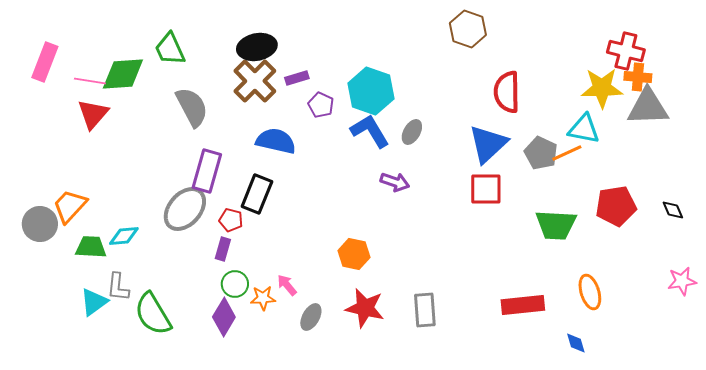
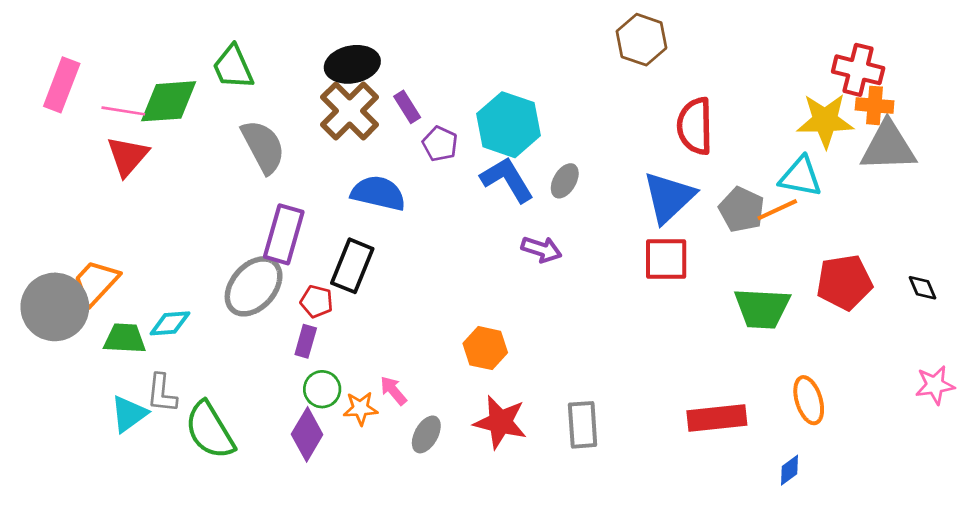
purple rectangle: (297, 78) -> (407, 107), turned 75
gray circle: (40, 224) -> (55, 307), size x1.4
blue diamond: (576, 343) -> (790, 470), turned 70

